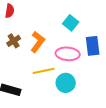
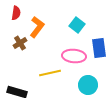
orange L-shape: (38, 42) -> (37, 27), moved
cyan circle: (66, 83) -> (88, 85), moved

